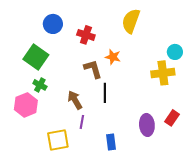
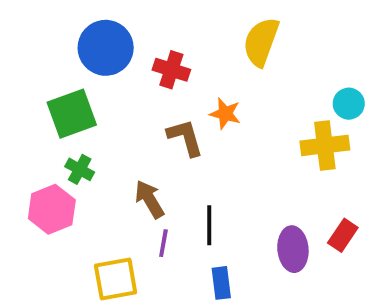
blue circle: (53, 24) -> (106, 48), size x1.4
green square: (36, 57) -> (72, 114), turned 35
black line: (105, 93) -> (209, 225), moved

